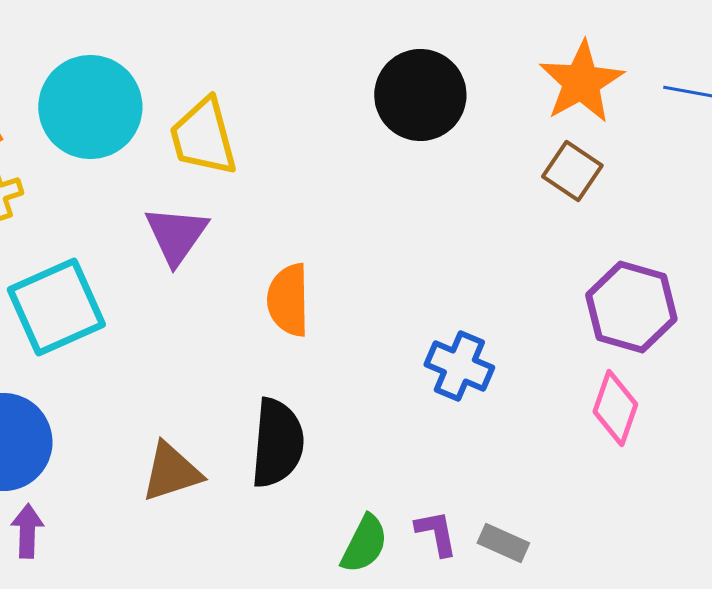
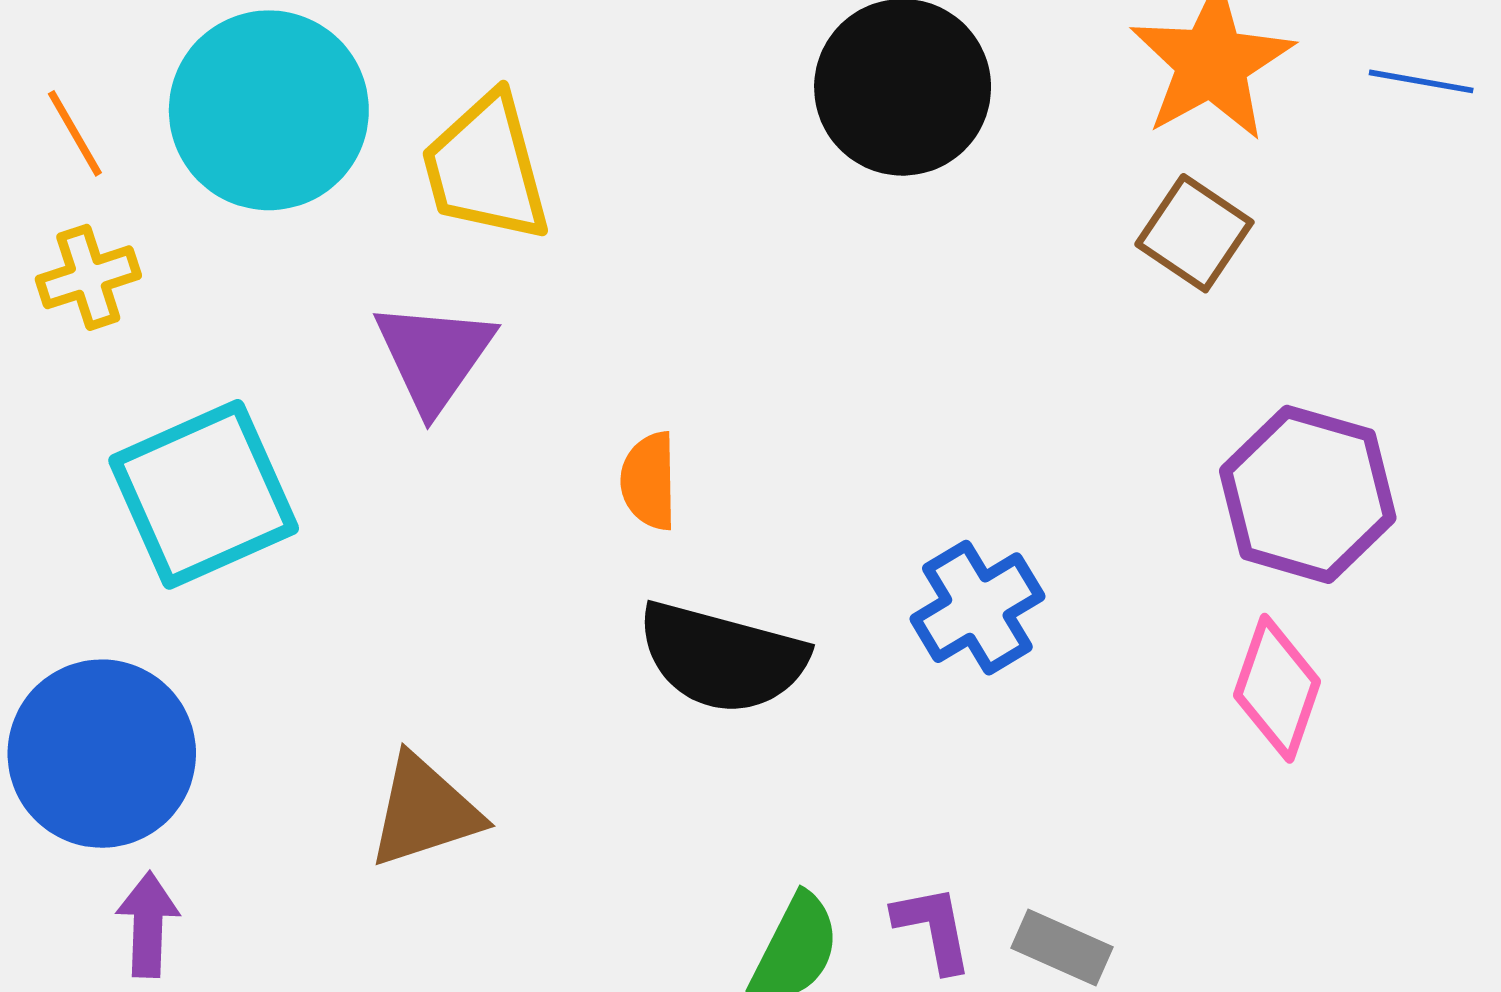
orange semicircle: (288, 300) -> (649, 481), size x0.7
blue cross: (459, 366) -> (977, 608), turned 36
black semicircle: (277, 443) -> (722, 658), moved, turned 100

